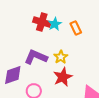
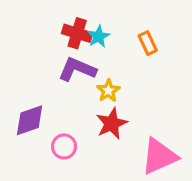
orange rectangle: (76, 28) -> (148, 43), moved
purple L-shape: (36, 57) -> (77, 69), moved

